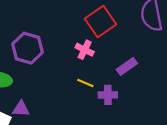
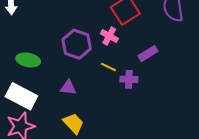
purple hexagon: (28, 48) -> (77, 44), moved
purple triangle: (21, 109) -> (68, 88), moved

